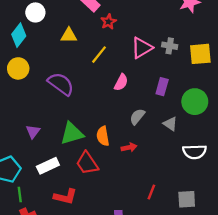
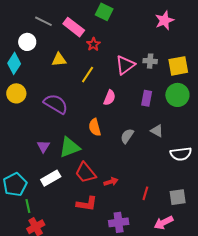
green circle: (195, 102) -> (177, 95), moved
gray semicircle: (137, 117) -> (127, 136), moved
purple triangle: (33, 132) -> (43, 146), moved
orange semicircle: (103, 136) -> (95, 127), moved
red arrow: (129, 147) -> (111, 182), moved
red L-shape: (65, 197) -> (87, 204), moved

